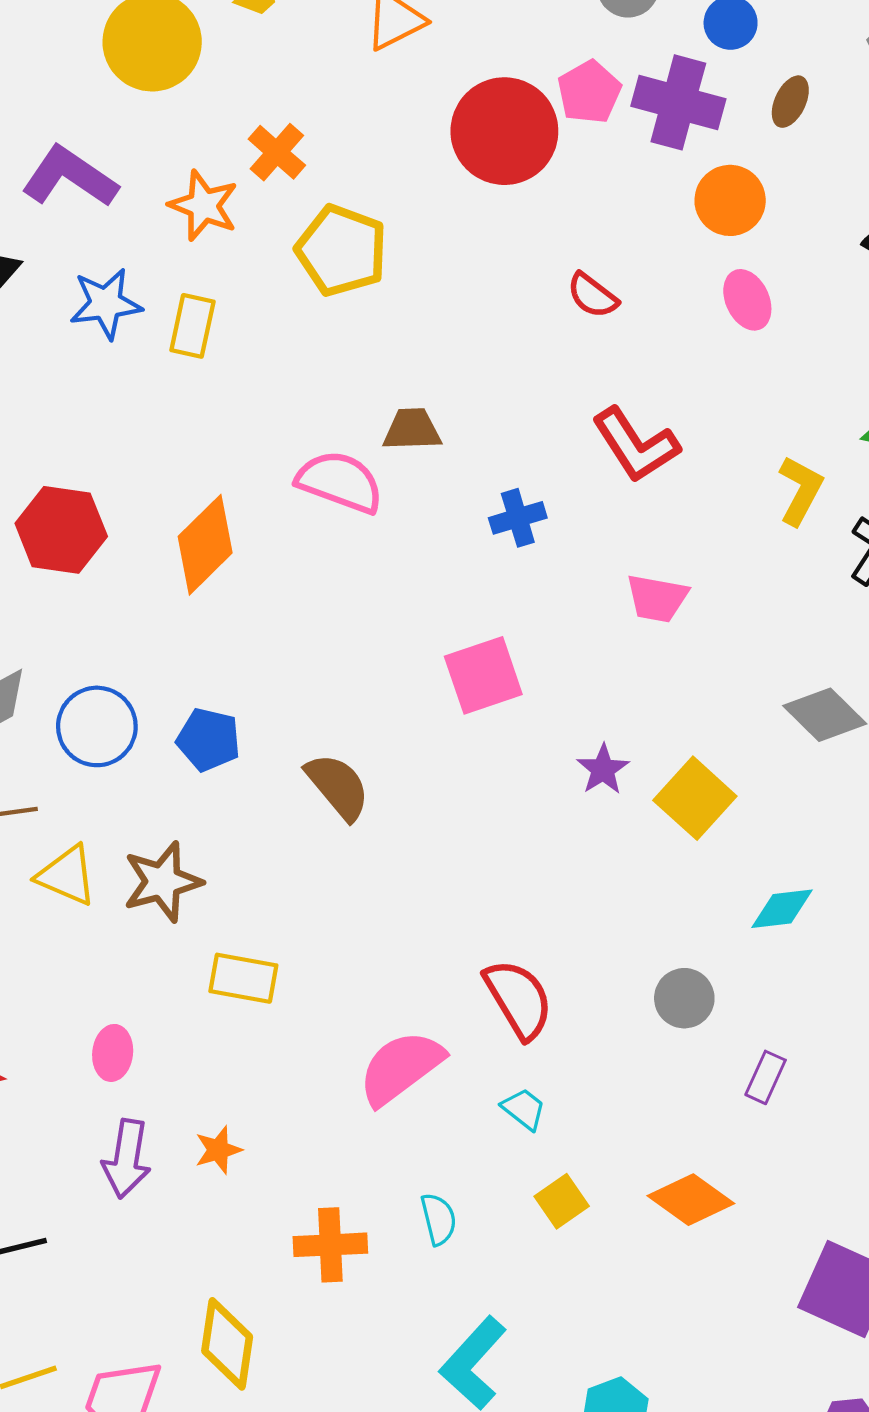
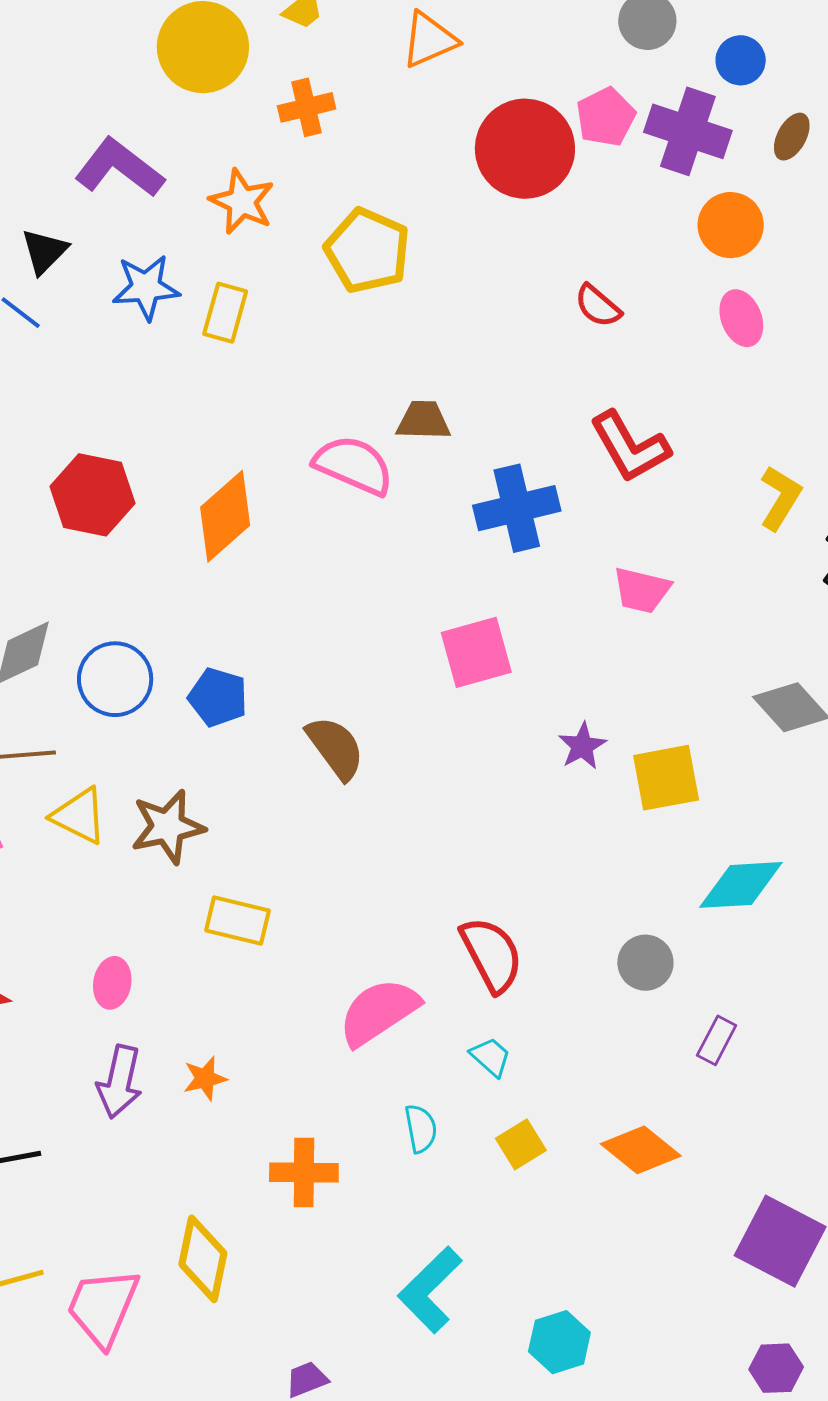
orange cross: (277, 152) -> (307, 107), moved, turned 32
blue cross: (518, 518) -> (517, 508), size x1.6
yellow square: (695, 798) -> (666, 778), turned 34
cyan diamond: (782, 909) -> (741, 885), size x1.4
cyan semicircle: (439, 1219) -> (421, 1129), moved

